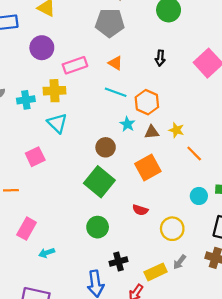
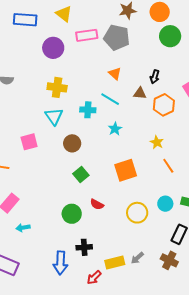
pink rectangle: (75, 65) -> (87, 35), moved
cyan cross: (26, 100) -> (88, 110), moved
orange hexagon: (147, 102) -> (164, 105), moved
brown triangle: (152, 132) -> (140, 93), moved
brown circle: (106, 147) -> (72, 143), moved
green square: (99, 182) -> (81, 174), size x0.6
red semicircle: (140, 210) -> (97, 204), moved
yellow circle: (172, 229) -> (137, 213), moved

